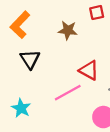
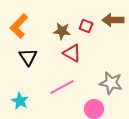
red square: (97, 13) -> (86, 26), moved, turned 32
red triangle: (89, 70) -> (72, 53), moved

